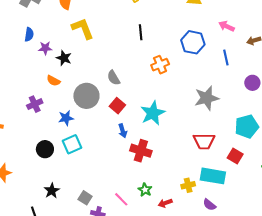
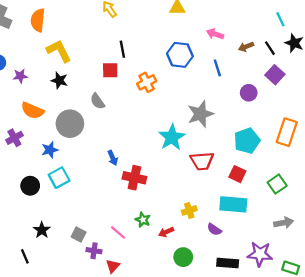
black star: (64, 58) -> (59, 80), moved
orange semicircle: (53, 81) -> (32, 111), size x1.5
red square: (117, 106) -> (110, 70), moved, turned -35
cyan star: (153, 113) -> (172, 137), moved
cyan rectangle: (213, 176) -> (233, 204), moved

